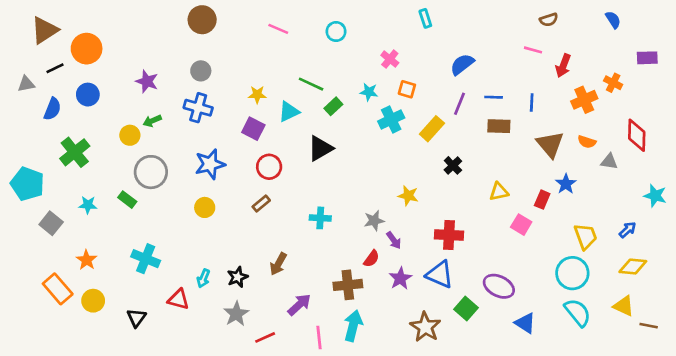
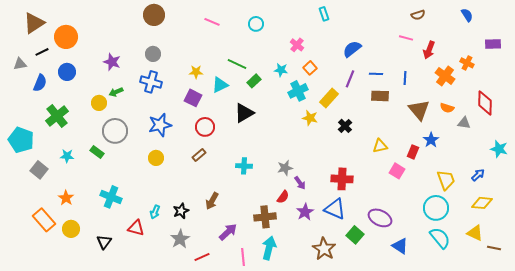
orange square: (407, 89) -> (310, 68), turned 32
orange cross: (584, 100) -> (445, 76), turned -30
yellow star: (408, 196) -> (310, 118), moved

